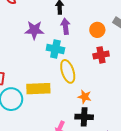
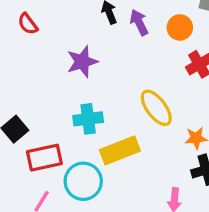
purple arrow: (65, 26) -> (139, 22), moved
cyan cross: (55, 49) -> (88, 119), moved

